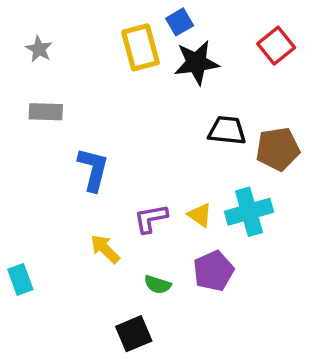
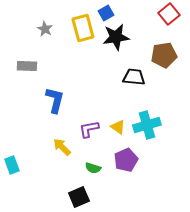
red square: (276, 46) -> (169, 14), moved
gray star: (39, 49) -> (45, 29), moved
brown pentagon: (278, 149) -> (164, 55), moved

